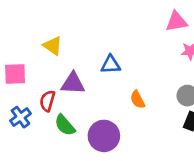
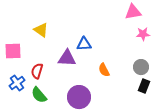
purple triangle: (73, 83) -> (67, 58), moved
green semicircle: (65, 125) -> (39, 95), moved

